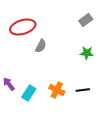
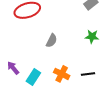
gray semicircle: (41, 46) -> (52, 41), moved

